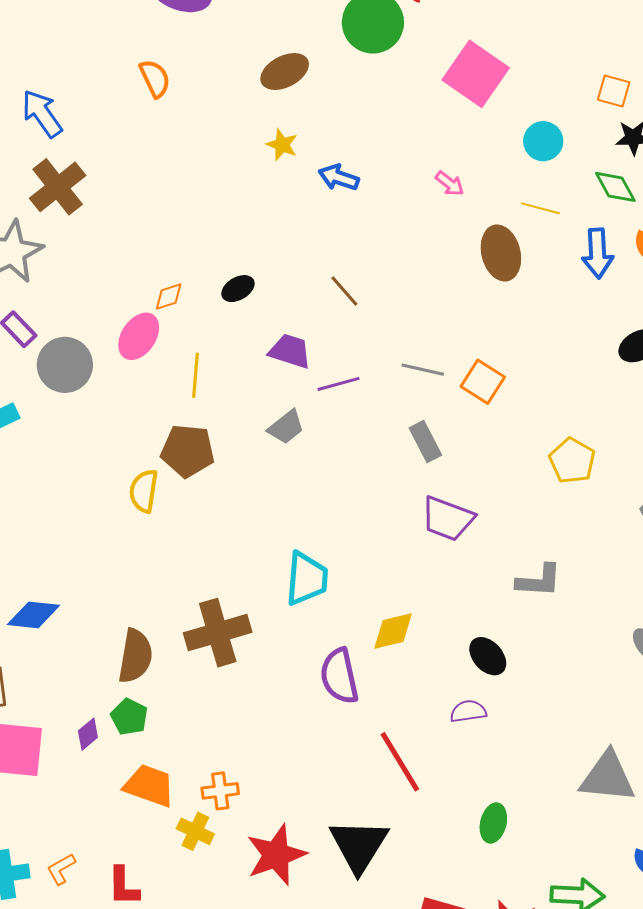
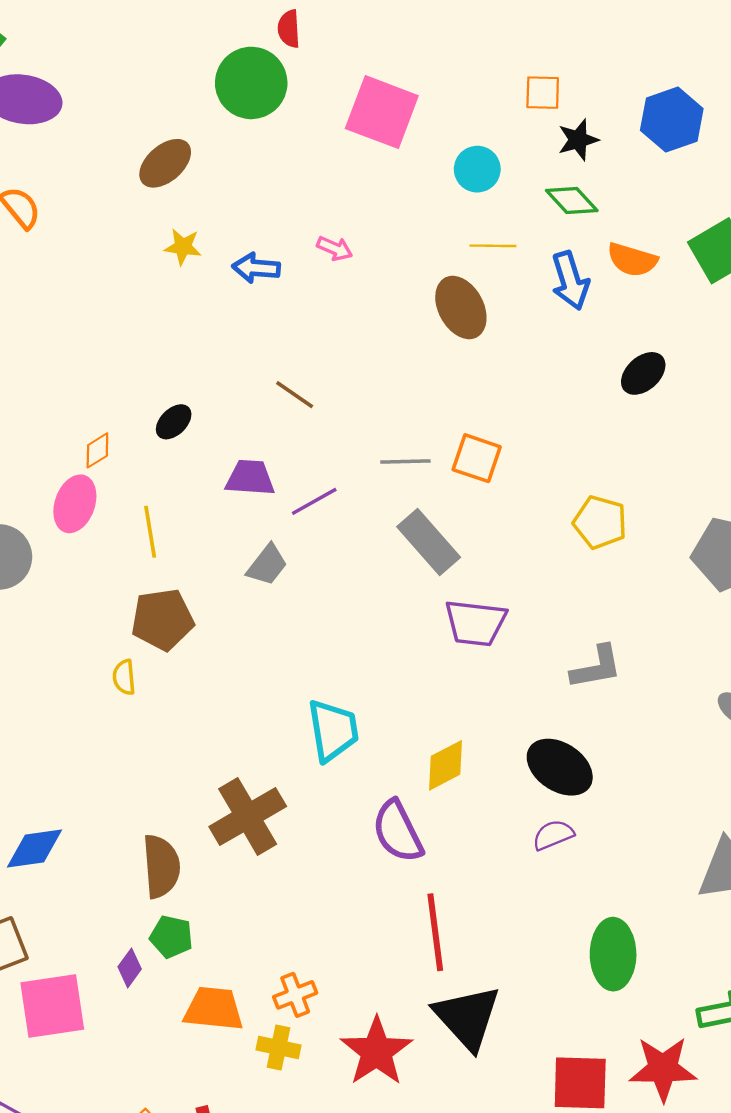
pink arrow: (450, 184) -> (335, 248), moved
gray rectangle: (425, 441) -> (429, 542), size x1.4
yellow semicircle: (144, 491) -> (124, 677), size x0.7
black ellipse: (488, 656) -> (560, 767), size x1.4
red line: (400, 762) -> (435, 932), moved, turned 38
green ellipse: (493, 823) -> (613, 954), size x1.5

